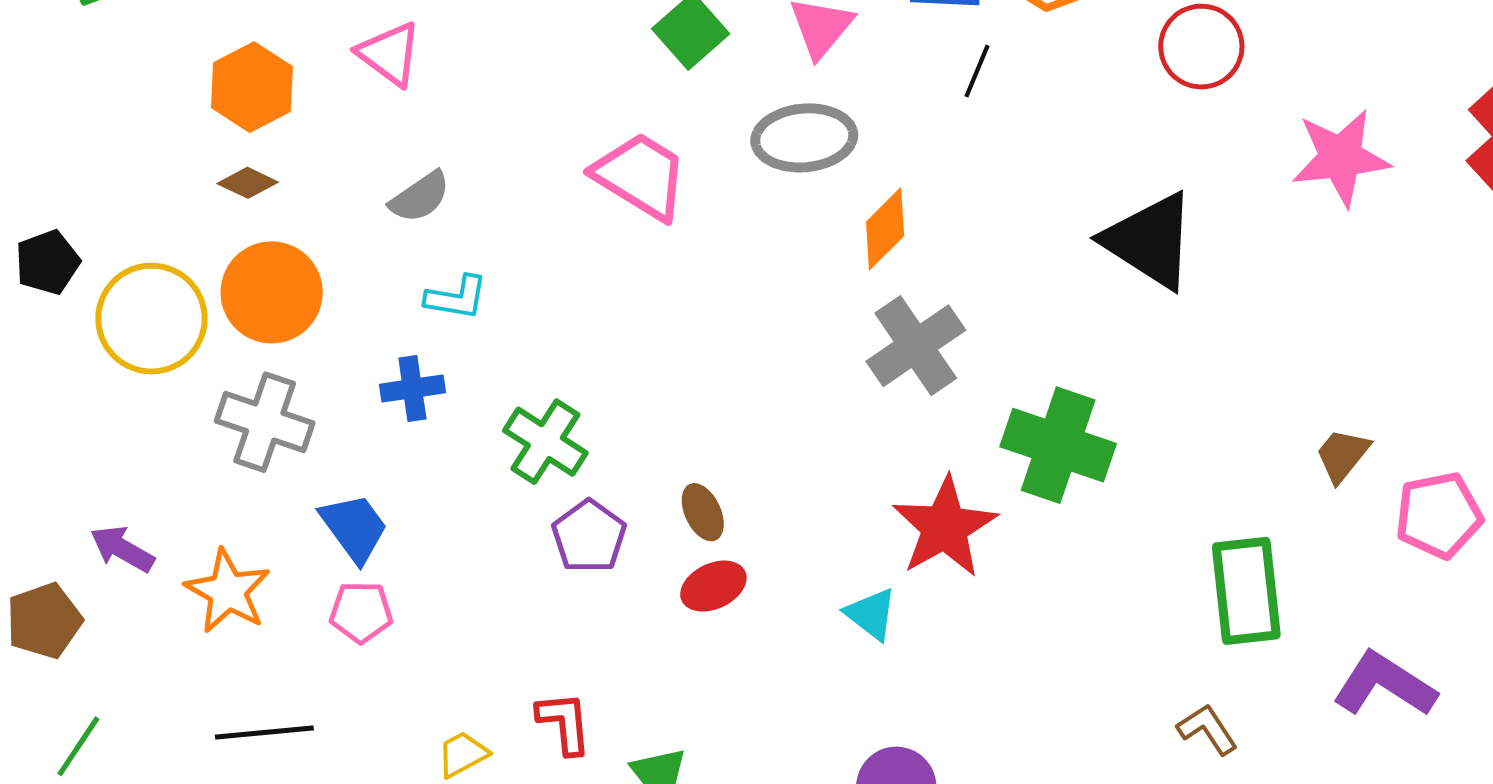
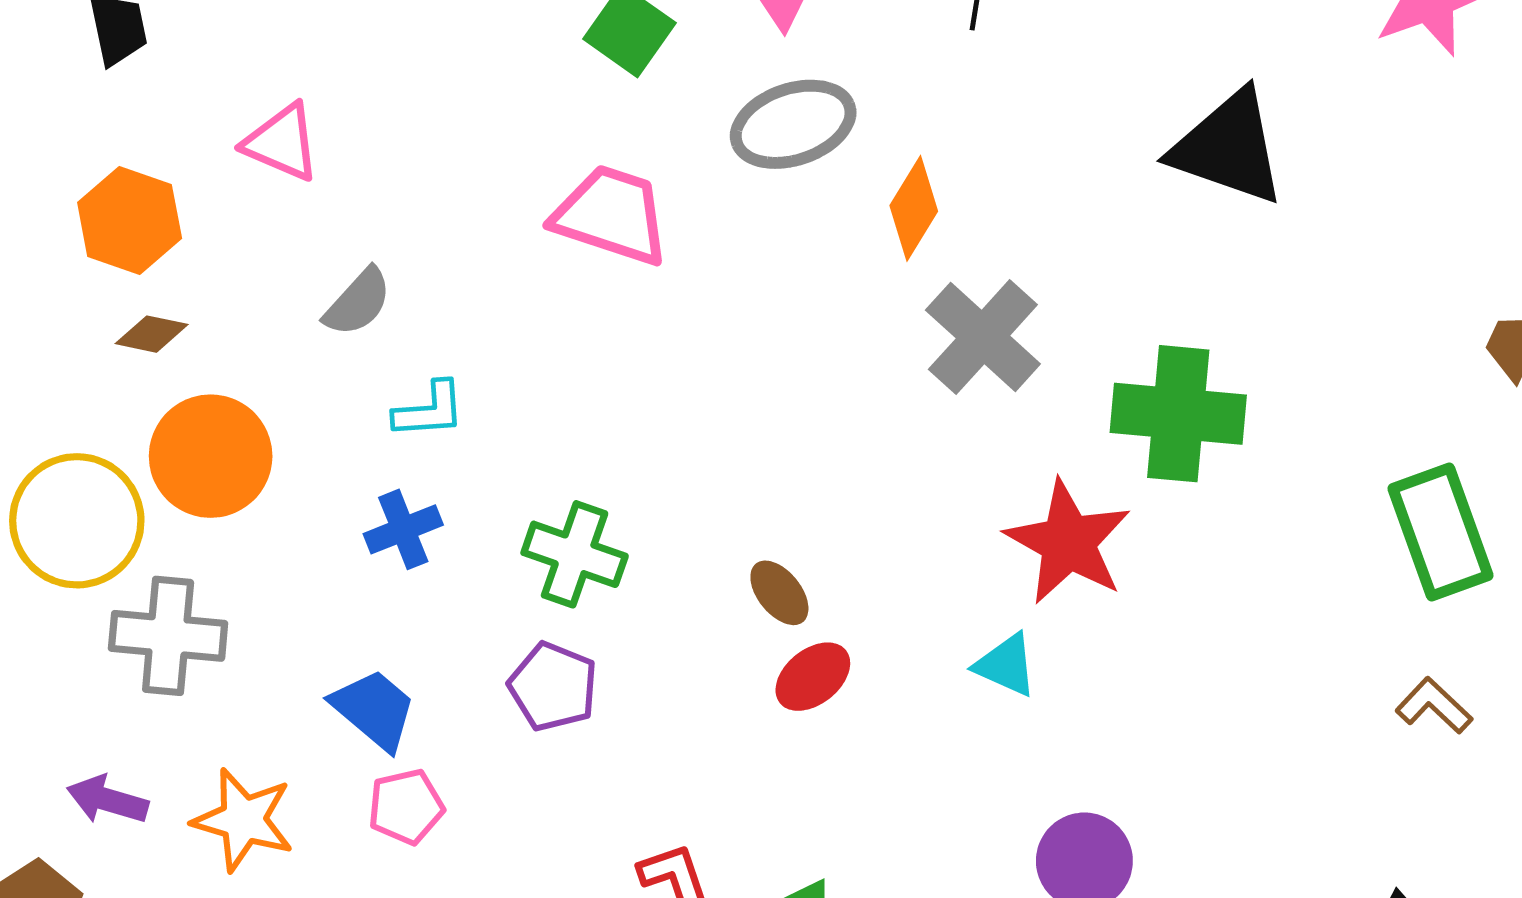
gray cross: (265, 422) -> (168, 636), moved
purple pentagon: (589, 536) -> (553, 687), moved

